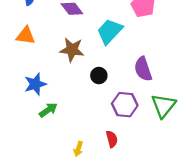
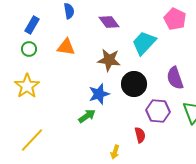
black circle: (99, 76) -> (134, 84), size x1.6
blue star: (35, 84) -> (99, 94), moved
red semicircle: (112, 139) -> (140, 135), moved

